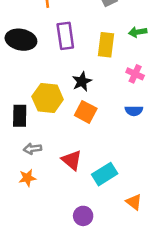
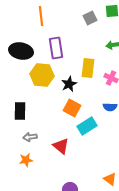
yellow rectangle: (106, 45) -> (88, 68), moved
yellow hexagon: (48, 98) -> (42, 75), moved
cyan rectangle: (105, 174) -> (87, 126), moved

